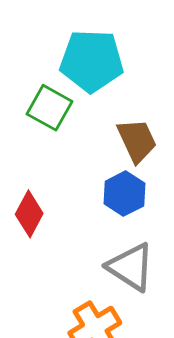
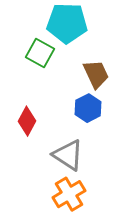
gray triangle: (131, 267) -> (68, 155), moved

